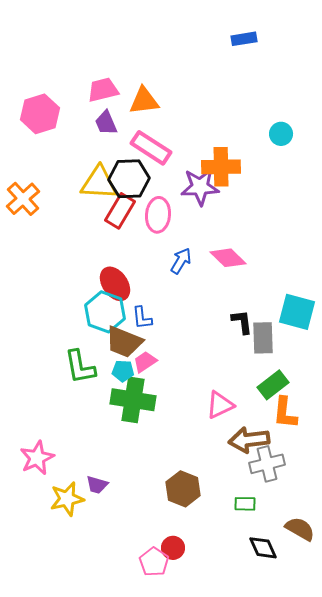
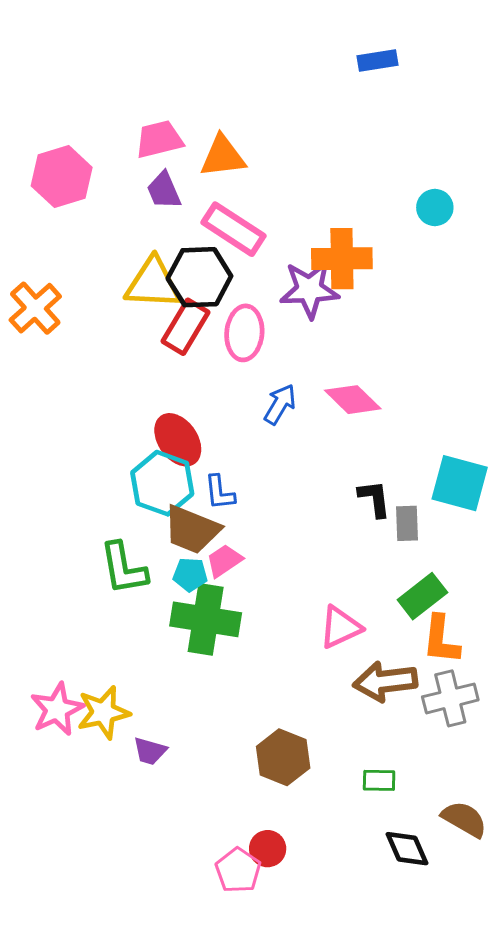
gray rectangle: (263, 338) -> (407, 523), size x0.7
gray cross: (267, 464) -> (450, 698), moved
yellow star: (67, 499) -> (103, 712), moved

